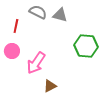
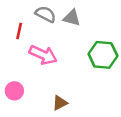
pink circle: (12, 51) -> (14, 91), moved
pink arrow: (36, 63) -> (43, 55), moved, turned -100

